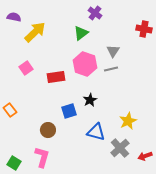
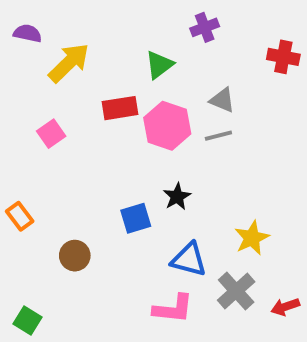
purple cross: (95, 13) -> (205, 27), moved, turned 32
gray triangle: (113, 51) -> (222, 100), turned -40
red rectangle: (56, 77) -> (120, 108), moved
brown circle: (48, 130) -> (75, 256), moved
pink L-shape: (42, 157) -> (173, 309), moved, turned 80

